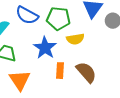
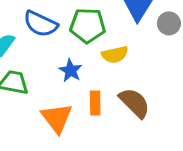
blue star: (45, 48) -> (71, 71), size x0.7
orange triangle: (20, 80) -> (57, 118), moved

